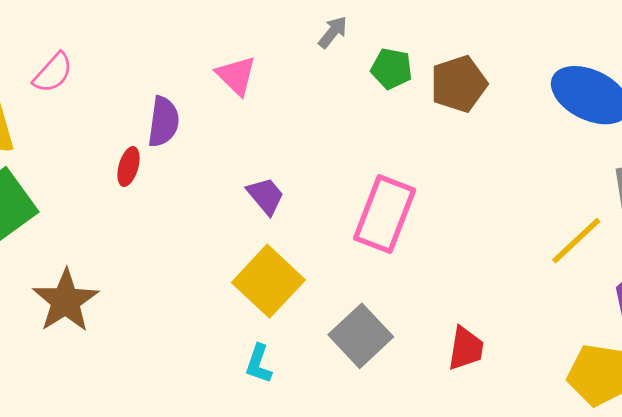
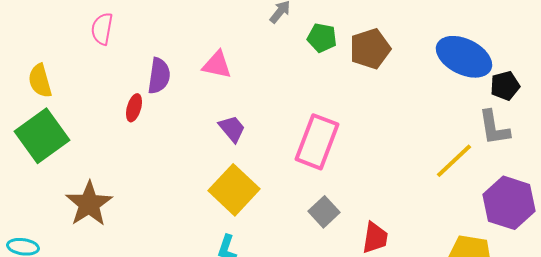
pink semicircle: (53, 73) -> (102, 29), moved, turned 148
pink triangle: (236, 76) -> (217, 65), moved, turned -32
gray square: (361, 336) -> (324, 212), moved, size x0.7

